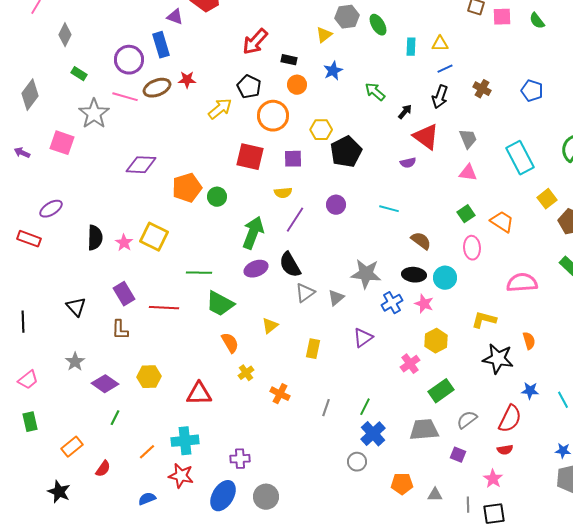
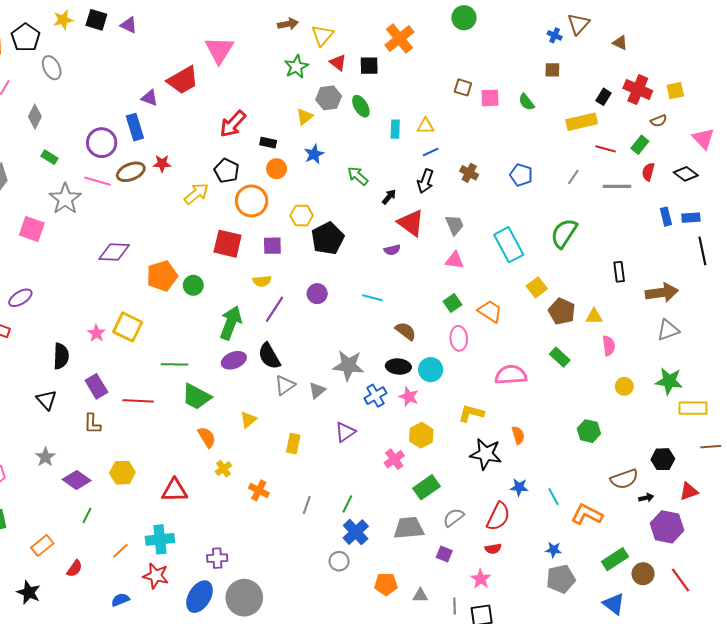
black semicircle: (95, 238) -> (61, 356), moved
gray circle: (266, 497) -> (244, 598), size x1.4

